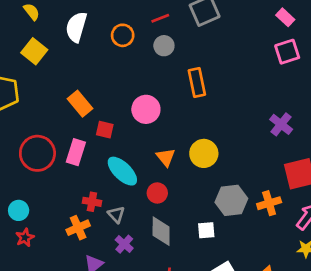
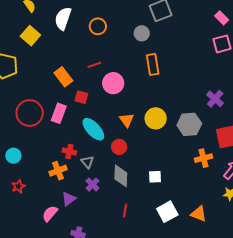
red line: (160, 18) -> (94, 65), moved
gray circle: (164, 46) -> (142, 33), moved
gray hexagon: (231, 200) -> (189, 124), moved
red star: (25, 238) -> (18, 186), moved

